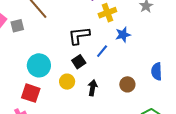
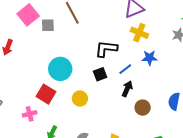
yellow cross: (107, 13) -> (139, 33), turned 30
yellow circle: (67, 82) -> (80, 98), moved
black arrow: (93, 88) -> (127, 89), moved

